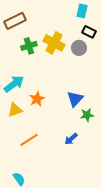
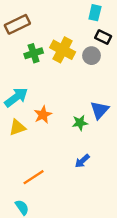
blue triangle: (75, 99) -> (100, 110), moved
green star: (87, 115) -> (80, 123), moved
orange line: (29, 140) -> (34, 177), moved

